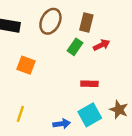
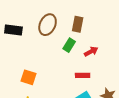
red arrow: (102, 45) -> (91, 51), moved
orange square: (26, 65) -> (29, 77), moved

